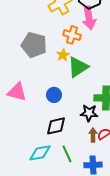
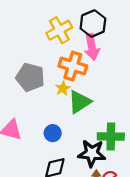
orange cross: (72, 35) -> (73, 66), size x1.4
black star: (89, 113) -> (92, 153), size x1.4

